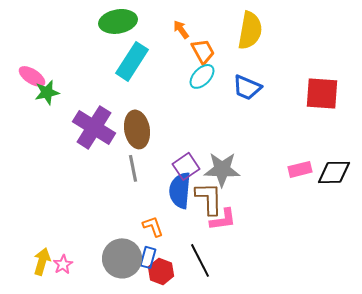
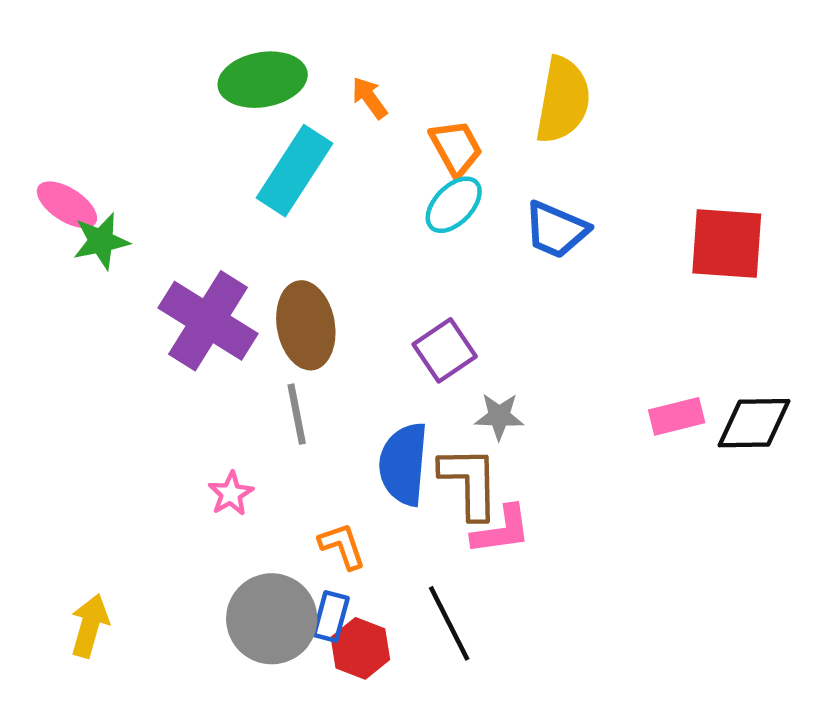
orange arrow: (181, 29) -> (370, 98), moved
purple square: (186, 166) -> (445, 350), moved
gray star: (222, 169) -> (499, 416), size x0.6
pink star: (63, 264) -> (231, 494), moved

